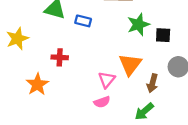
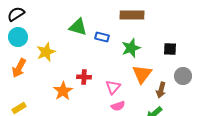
green star: (138, 24) -> (131, 48), moved
red cross: (60, 57) -> (84, 77), moved
pink triangle: (107, 80) -> (113, 87), moved

